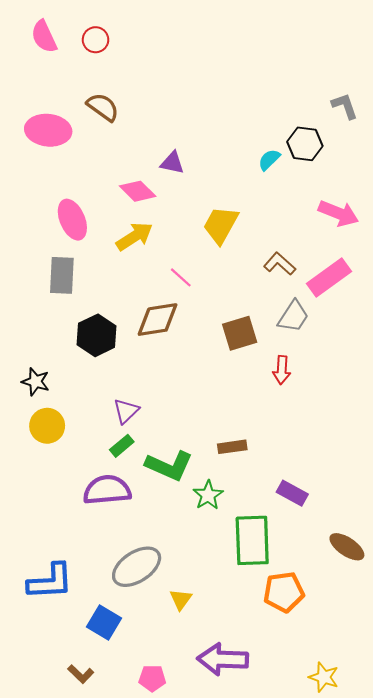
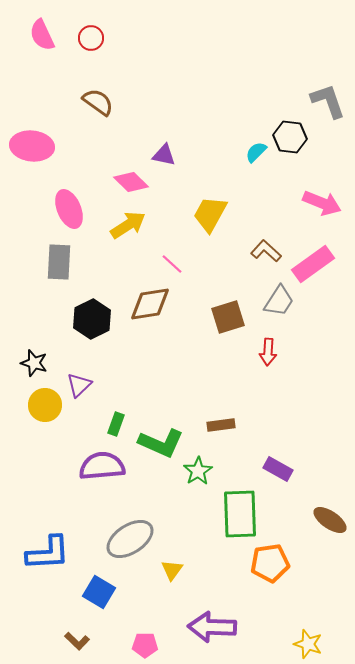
gray L-shape: (345, 106) -> (328, 101), size x1.4
pink ellipse: (48, 130) -> (32, 146), moved
purple triangle: (126, 411) -> (79, 385), moved
green rectangle: (122, 446) -> (116, 424), turned -30

